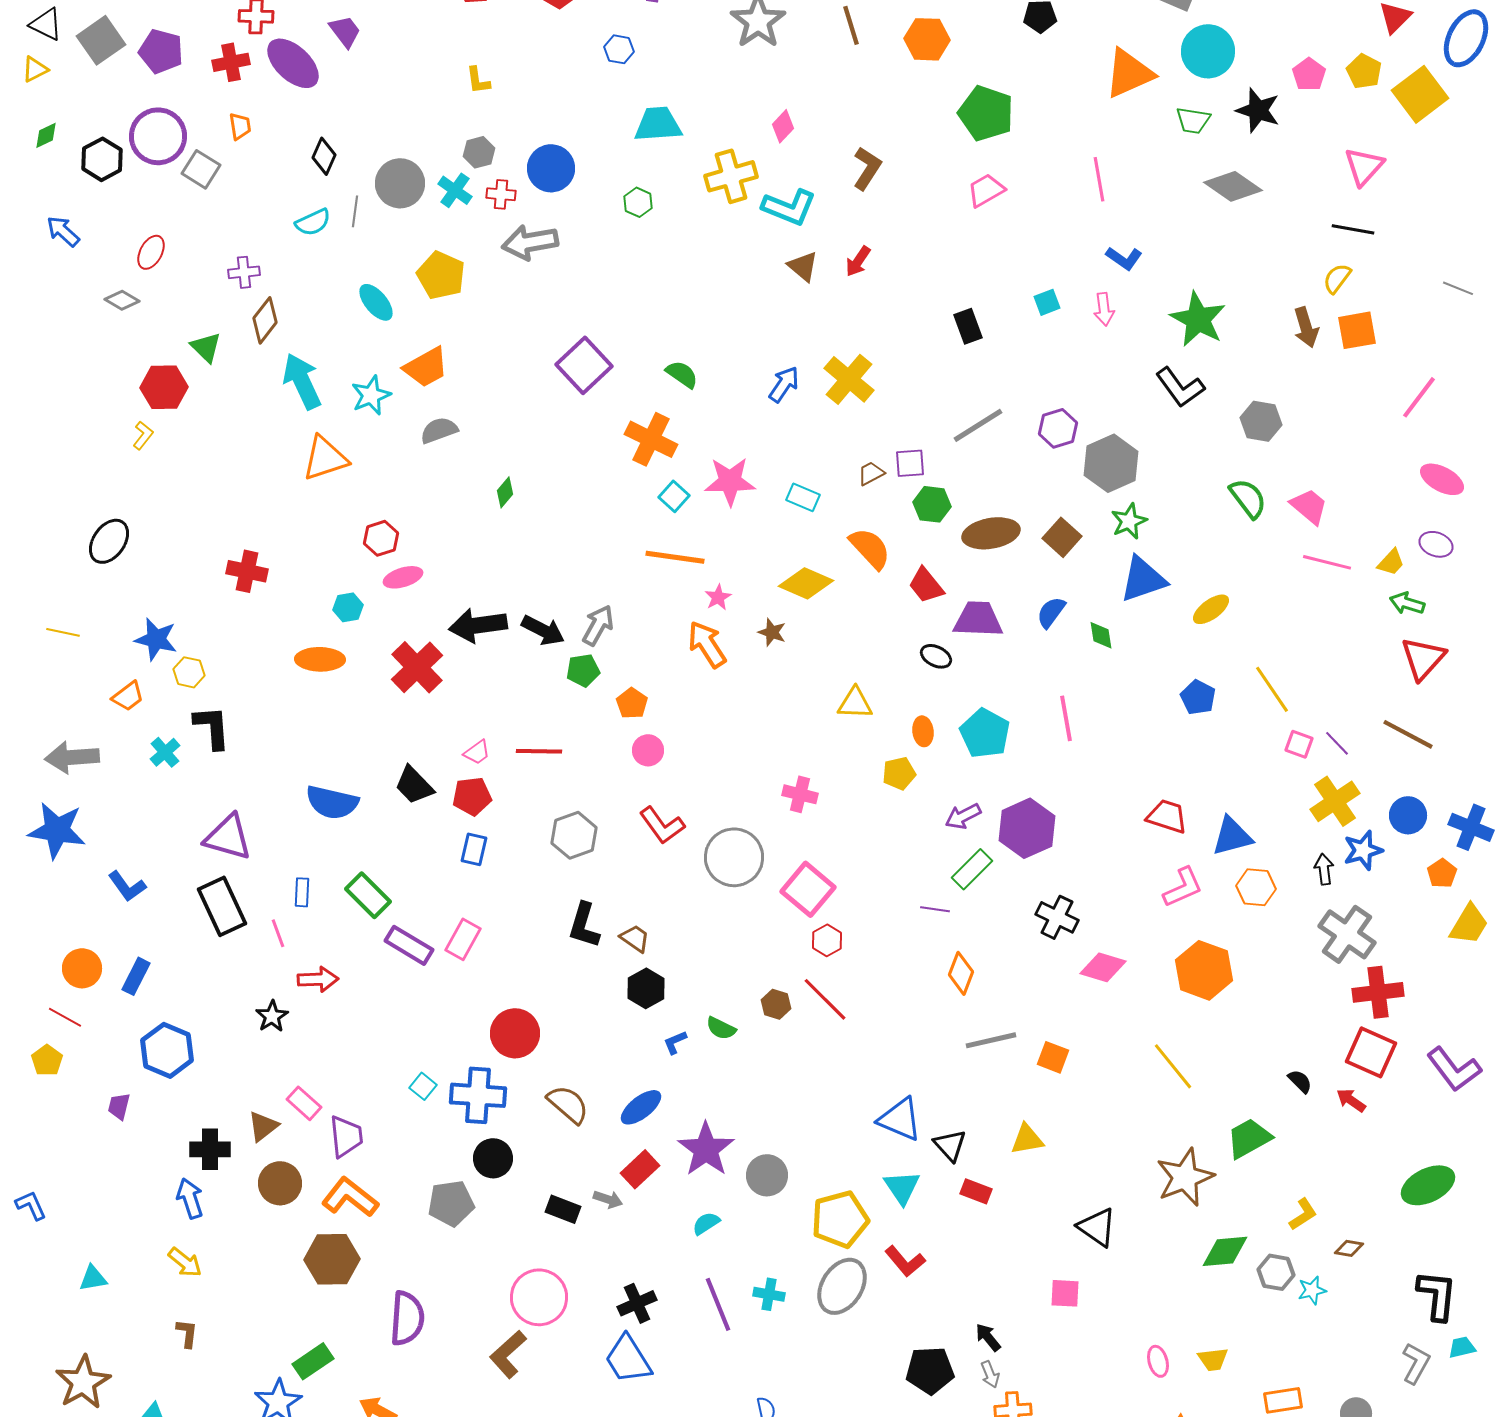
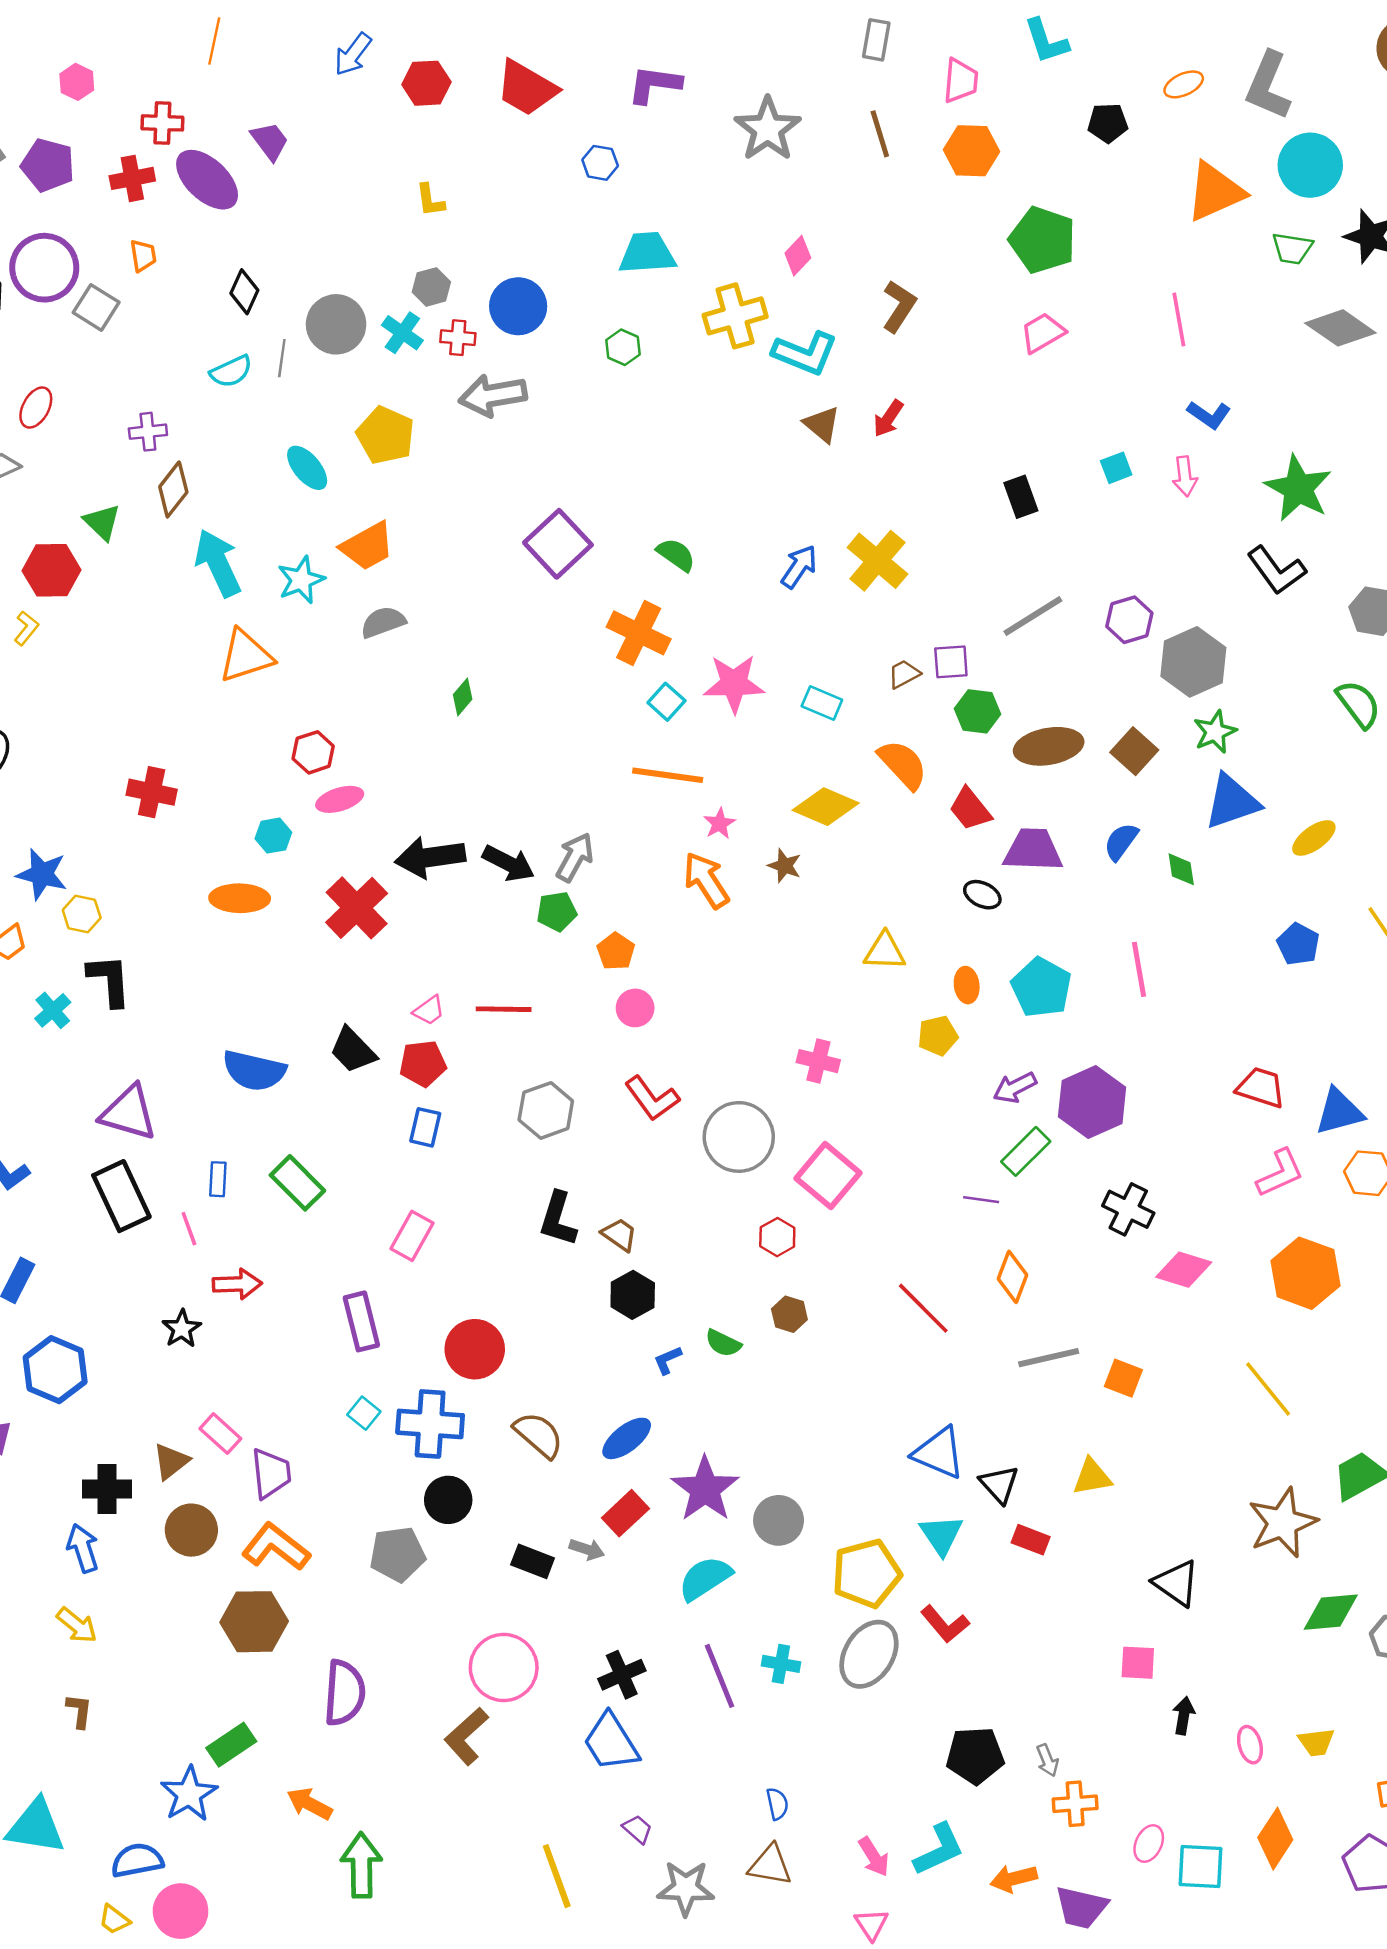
red hexagon: (827, 940) -> (777, 1237), moved
purple rectangle: (409, 945) -> (361, 1321), moved, turned 45
red line: (825, 999) -> (923, 1308), moved
cyan semicircle: (706, 1223) -> (705, 1578), size x1.6
black arrow: (988, 1337) -> (1184, 1716), moved, turned 48

